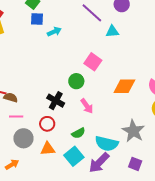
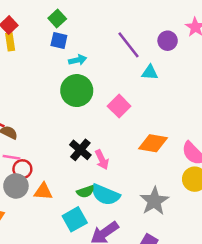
green circle: (76, 81) -> (77, 91), moved, size x1.6
black cross: (56, 101) -> (80, 150), moved
red circle: (47, 124) -> (22, 169), moved
cyan semicircle: (107, 144) -> (105, 195), moved
orange triangle: (48, 149) -> (43, 191), moved

